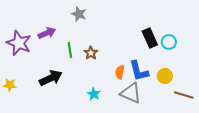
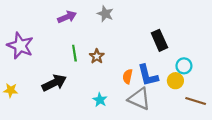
gray star: (79, 14) -> (105, 14), moved
purple arrow: (47, 33) -> (67, 17), moved
cyan circle: (169, 42) -> (184, 66), moved

